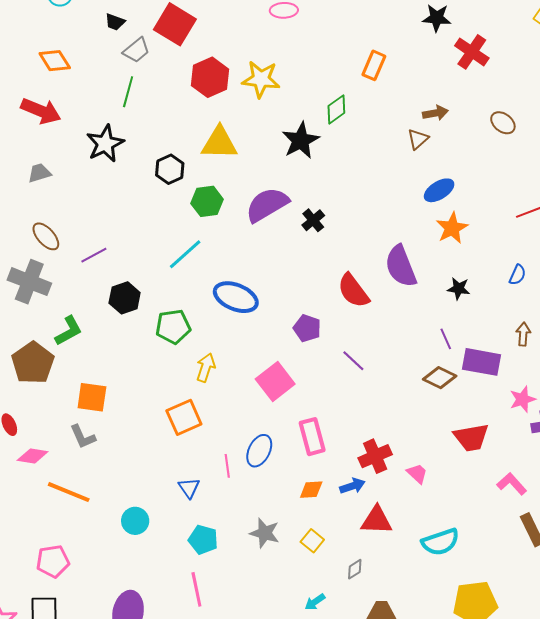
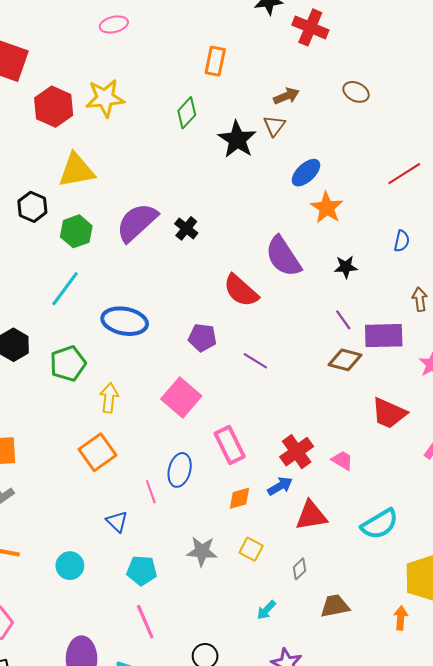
black star: (301, 140) -> (237, 139), moved
red trapezoid: (471, 437) -> (389, 413), turned 45

